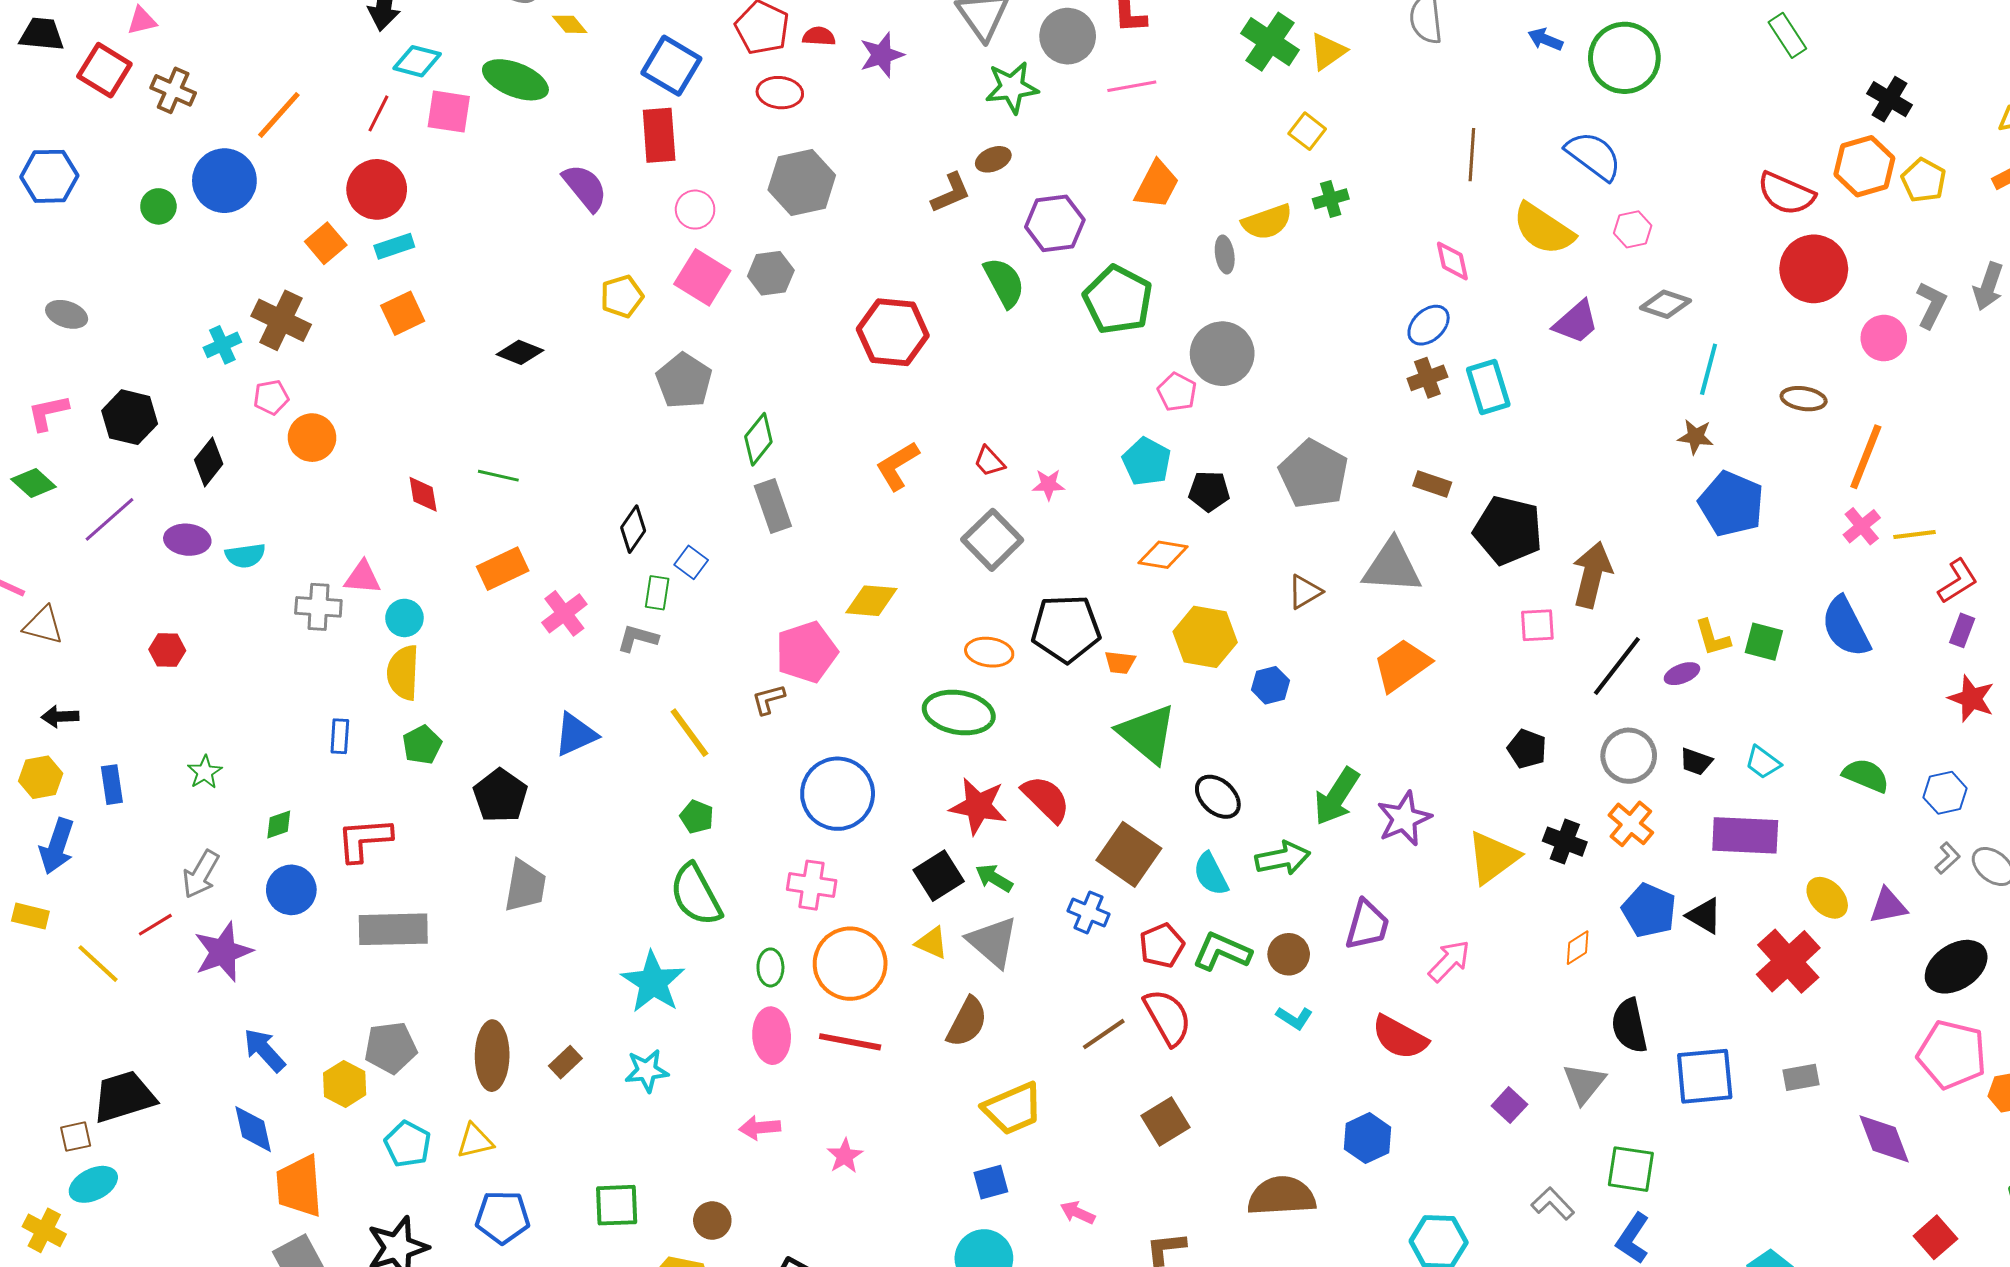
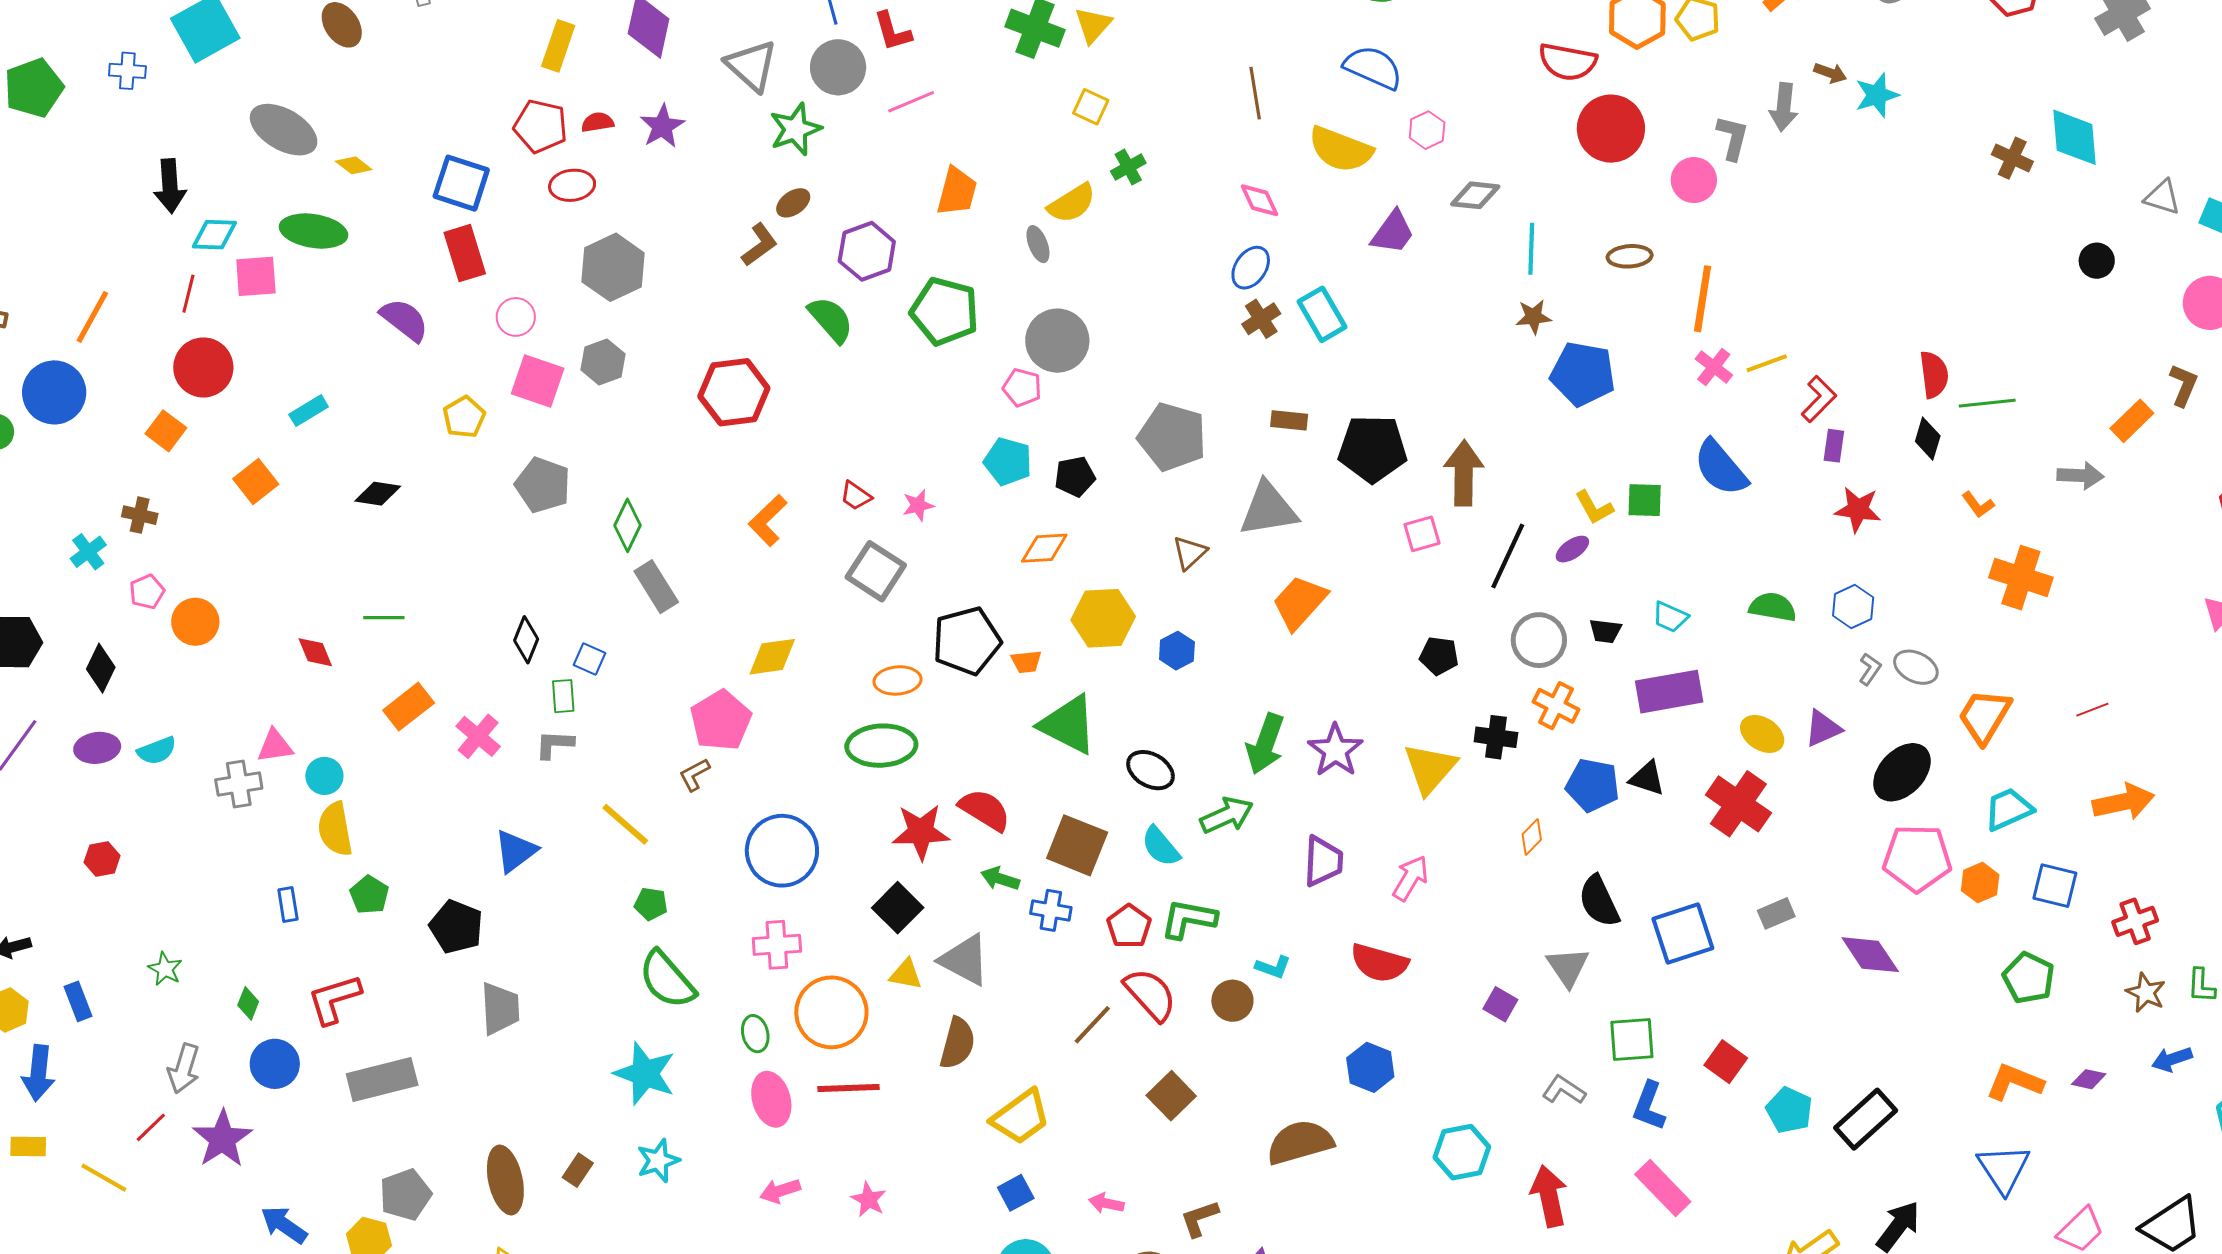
cyan rectangle: (394, 246) -> (309, 411), moved
brown cross: (281, 320) -> (140, 515), size x0.6
green diamond: (279, 824) -> (248, 1003), turned -36
green arrow: (994, 878) -> (1000, 879), moved
brown circle: (1289, 954) -> (1232, 1001), moved
red square: (1935, 1237) -> (1726, 1062), moved

